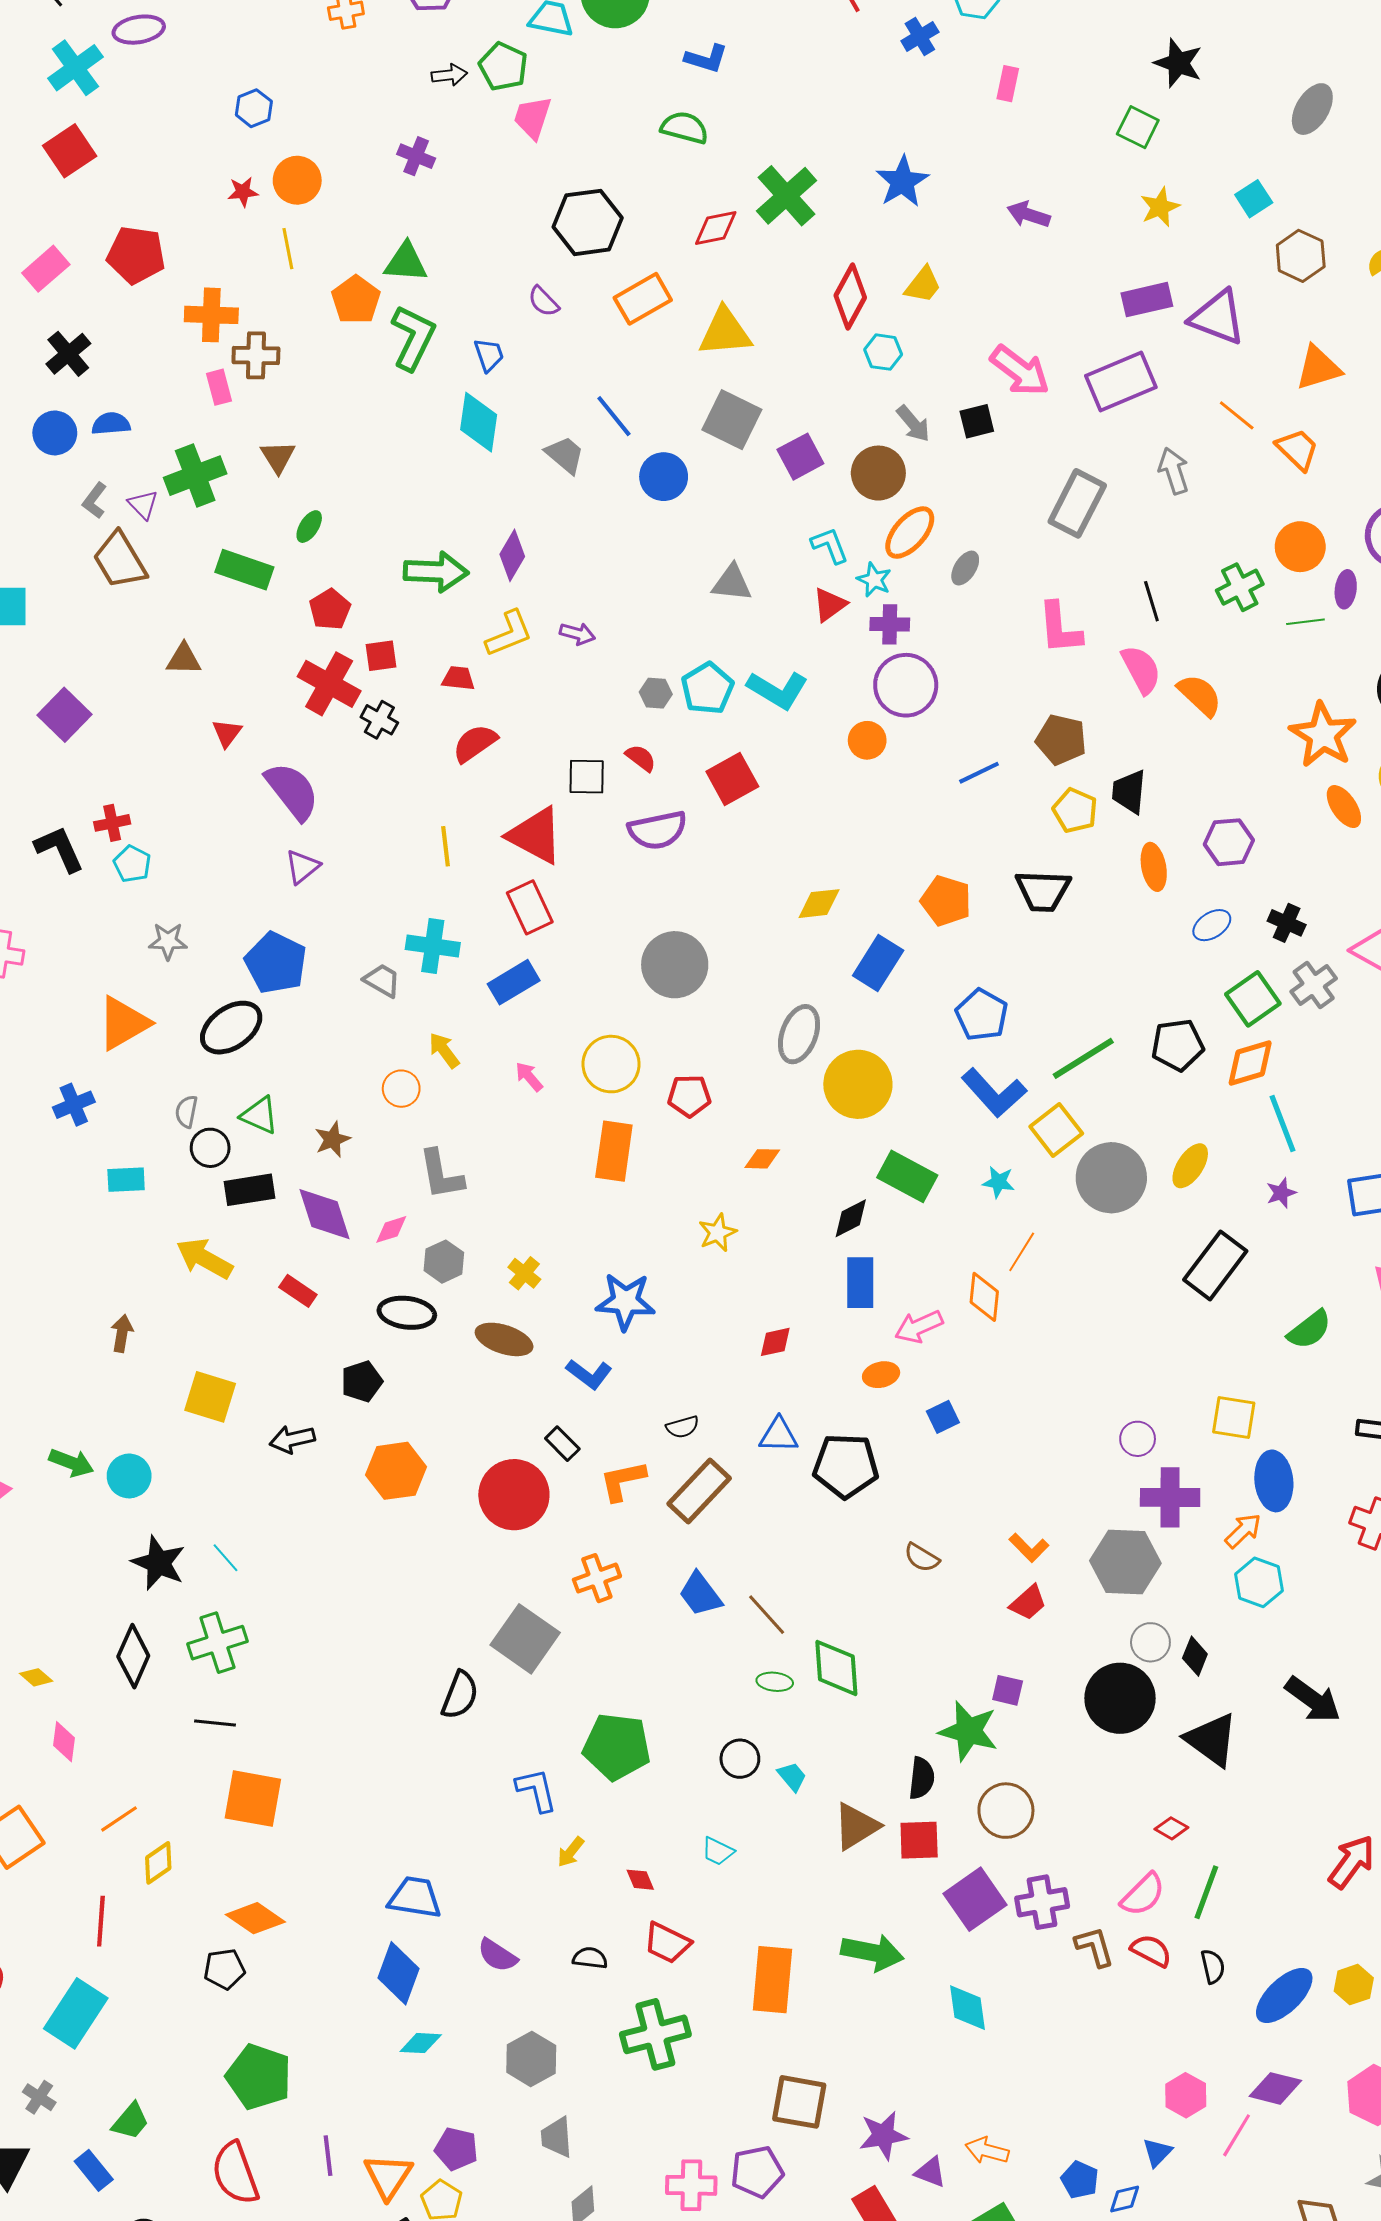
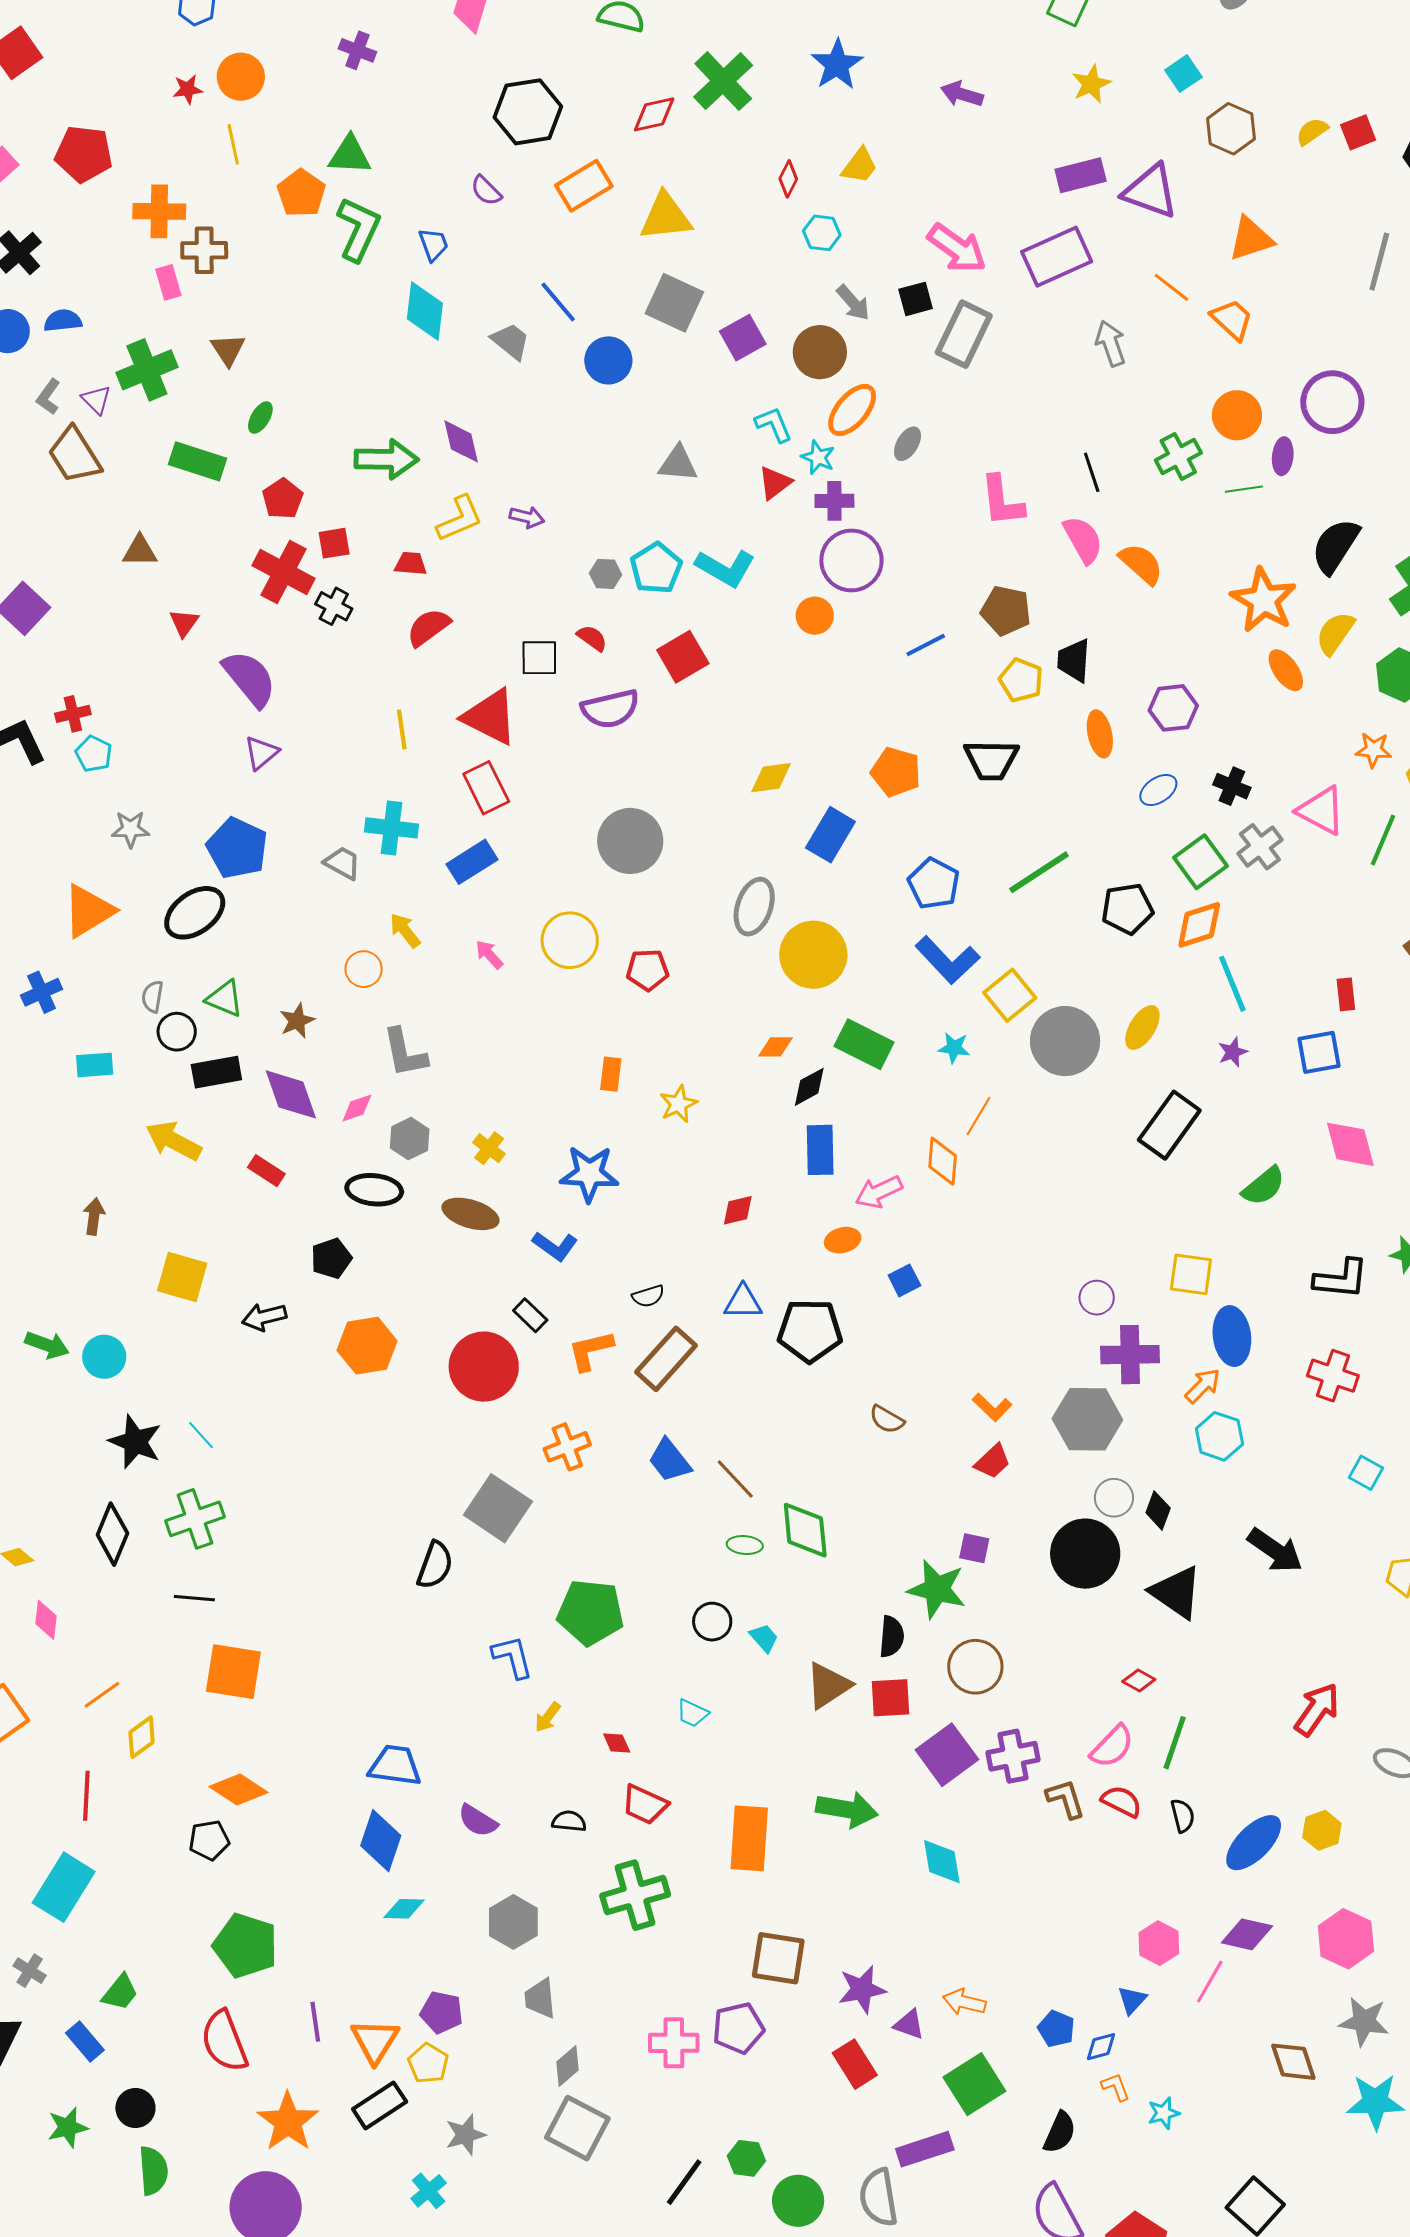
red diamond: (850, 296) -> (788, 179), size x0.6
gray rectangle: (1077, 503) -> (964, 334), moved
purple diamond: (512, 555) -> (461, 441), turned -42
green line: (1083, 1058) -> (1039, 872), moved
orange rectangle: (614, 1151) -> (611, 1074), moved, size x0.6
orange diamond: (762, 1159) -> (776, 1047), moved

